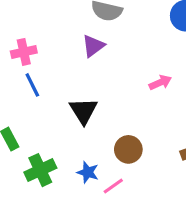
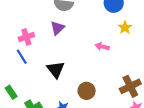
pink cross: (24, 52) -> (26, 37), moved
pink arrow: (160, 82) -> (102, 47), turned -136

